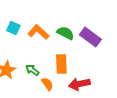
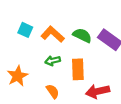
green arrow: (32, 70) -> (53, 61), moved, turned -48
orange semicircle: (47, 84) -> (53, 91), moved

